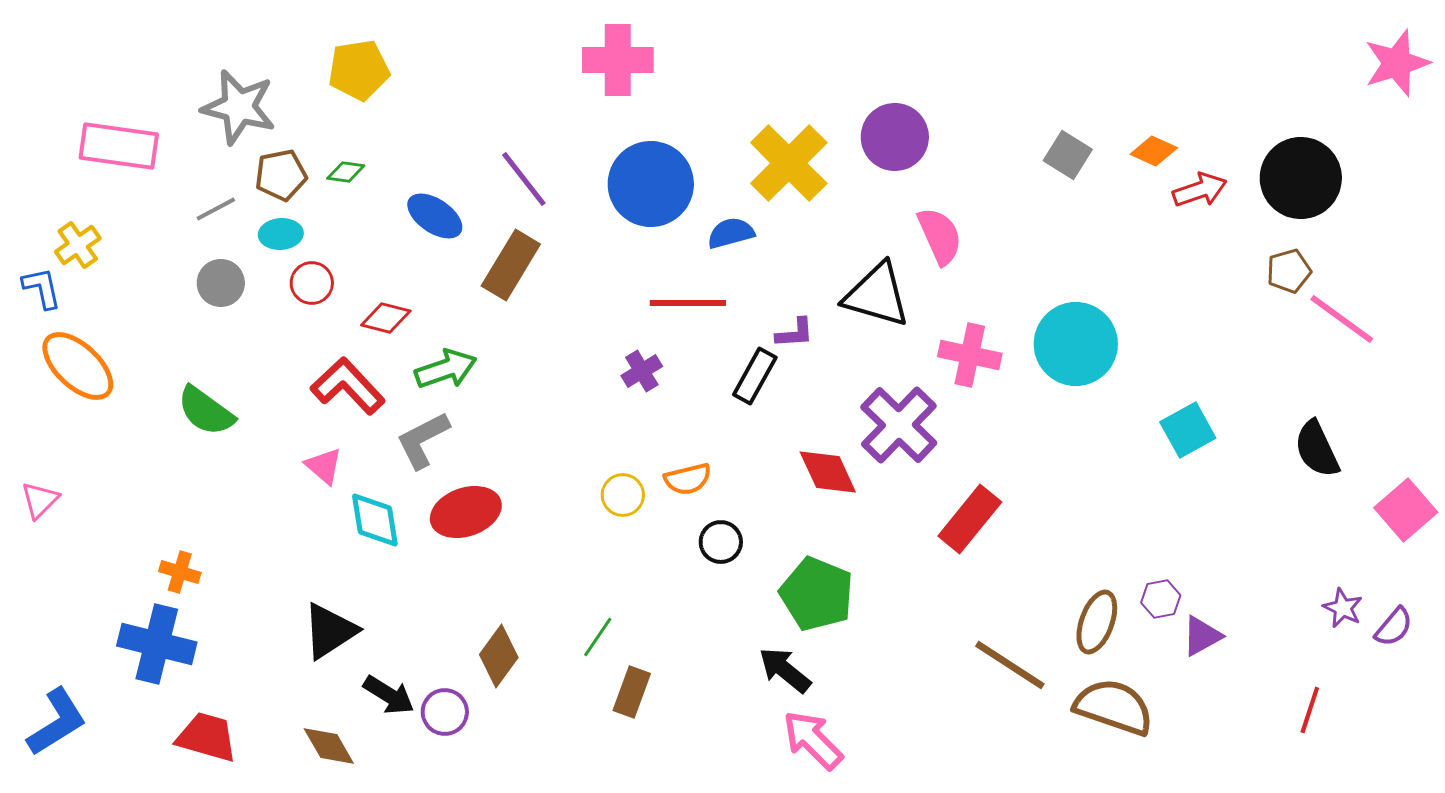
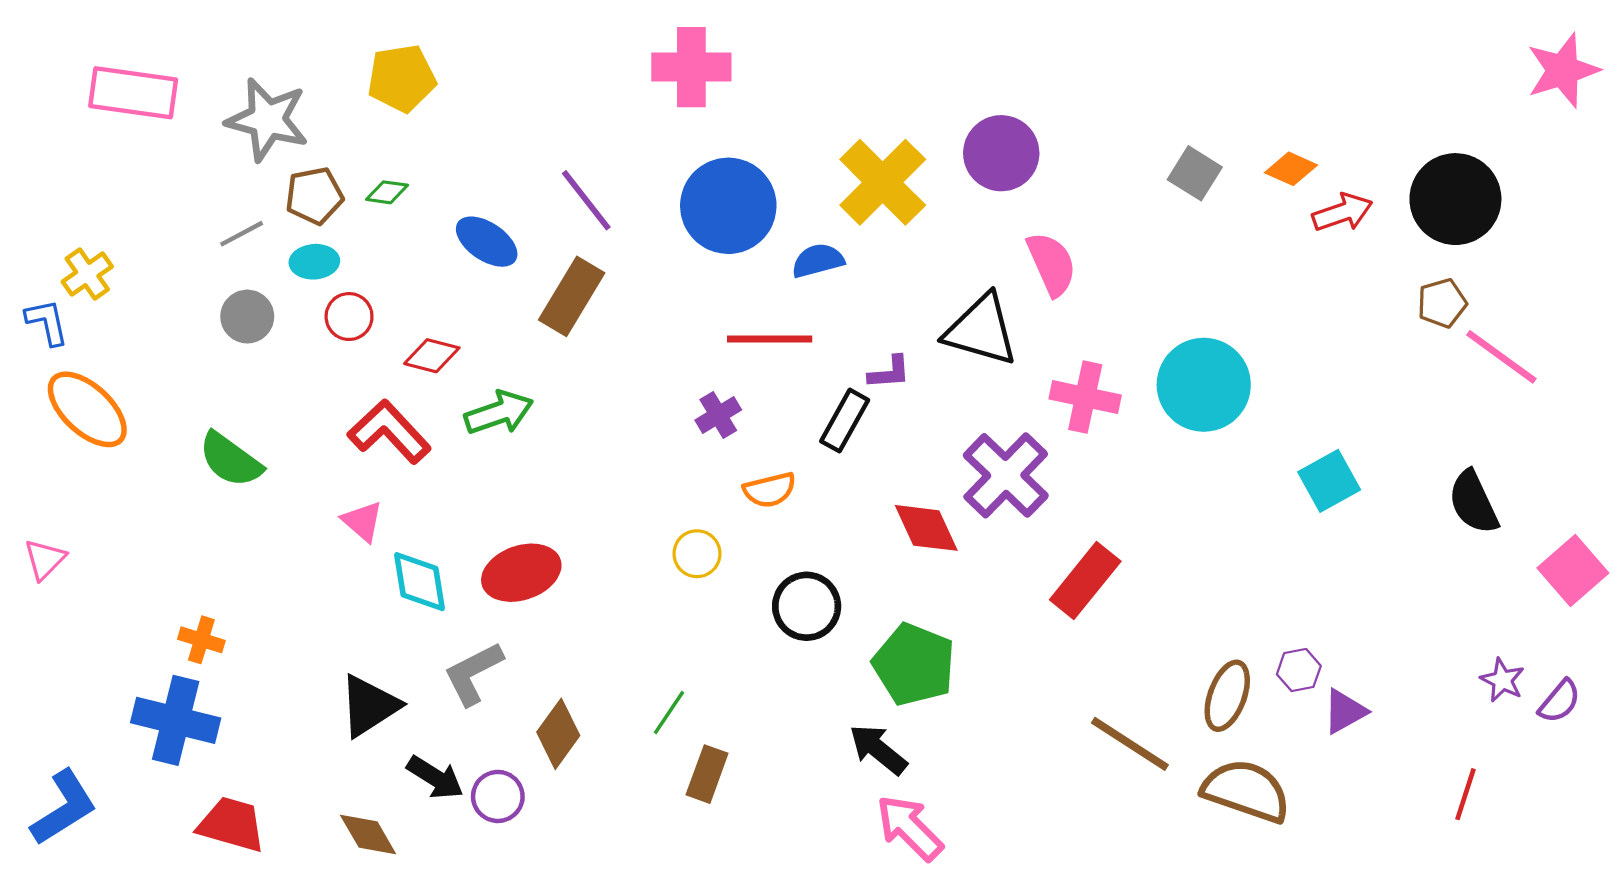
pink rectangle: (119, 146) -> (133, 93), moved
gray L-shape: (423, 440) -> (473, 673), moved
orange semicircle: (688, 479) -> (770, 490), moved
black circle: (721, 542) -> (807, 606), size x1.4

